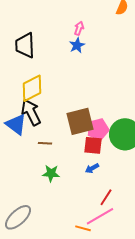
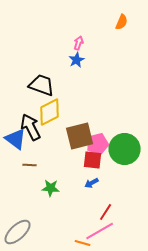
black trapezoid: (25, 45) -> (42, 85), moved, turned 112
yellow diamond: (32, 88) -> (50, 112), moved
brown line: (45, 143) -> (30, 165), moved

